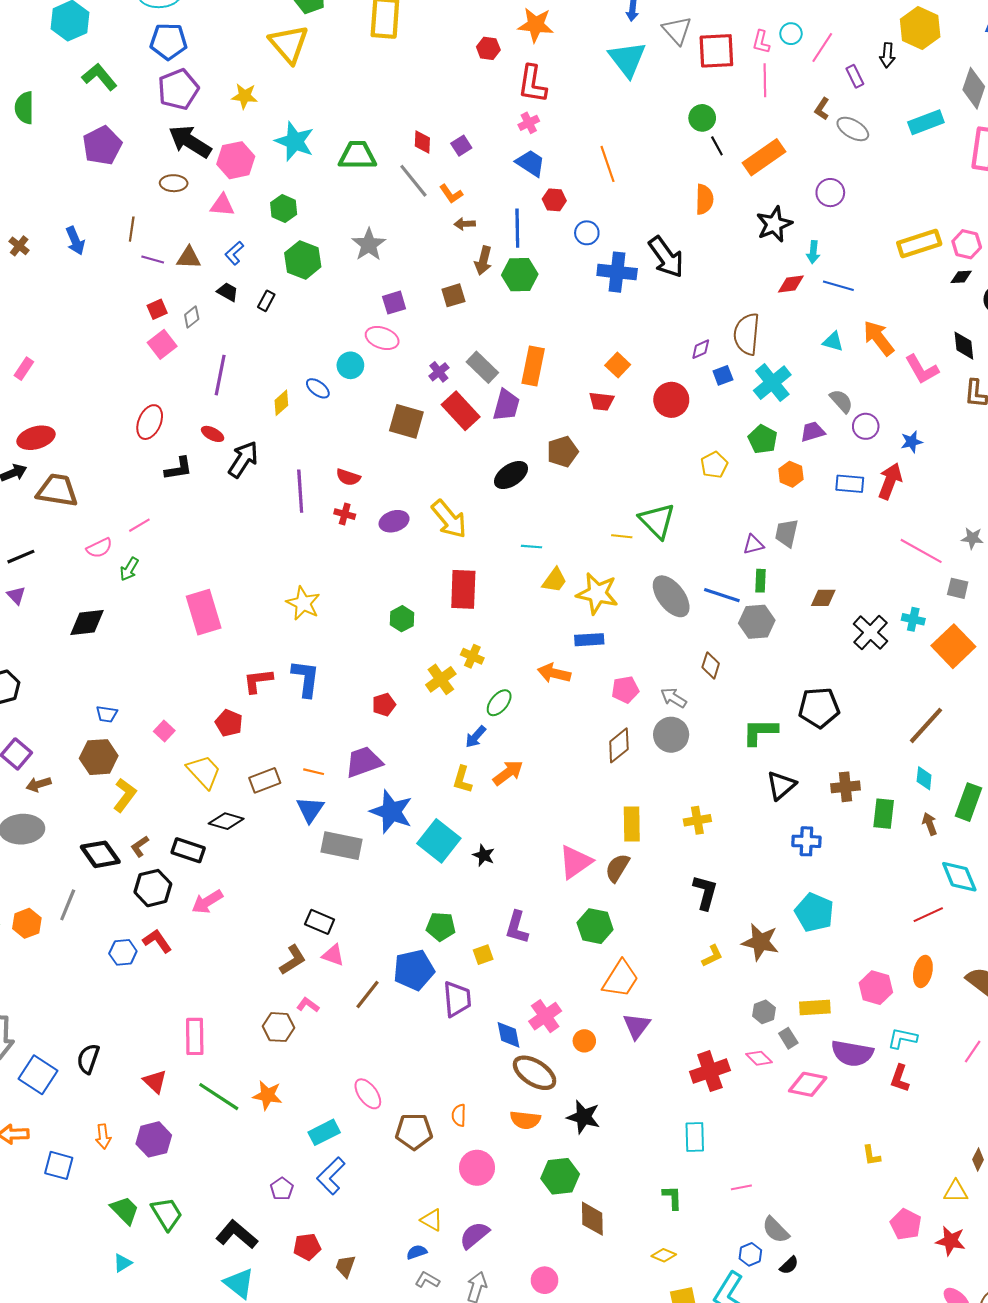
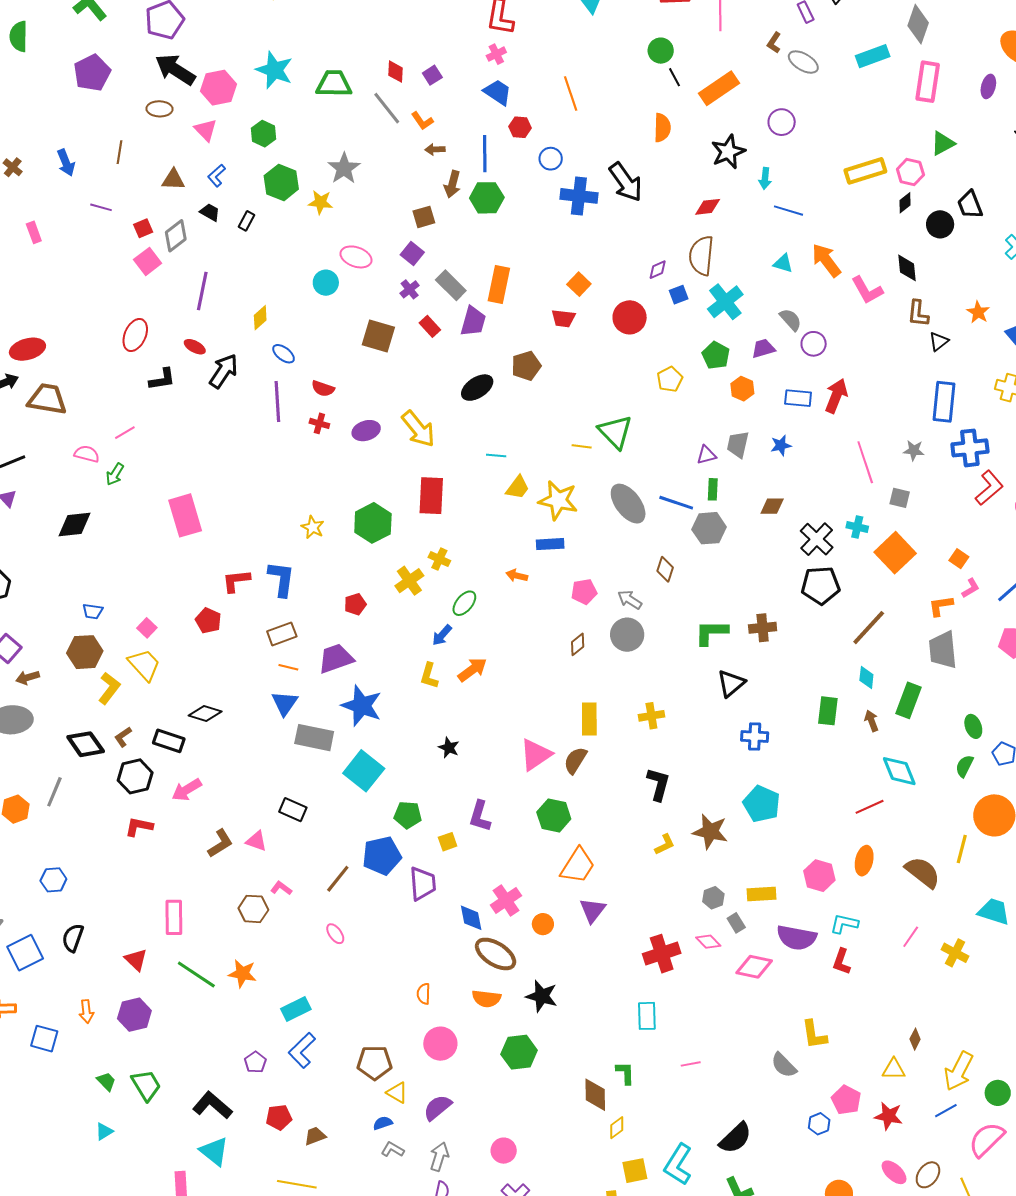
yellow star: (245, 96) -> (320, 202), moved
pink triangle: (222, 205) -> (206, 130), turned 40
purple line: (153, 259) -> (101, 207), moved
black diamond: (961, 277) -> (905, 203), turned -35
red diamond: (791, 284) -> (708, 207), moved
purple square: (394, 303) -> (412, 253), moved, turned -35
gray diamond: (192, 317) -> (176, 236), size x1.5
pink rectangle: (24, 369) -> (34, 232), moved, turned -55
blue ellipse: (318, 388) -> (284, 354), moved
red rectangle: (461, 411) -> (430, 326), size x0.6
blue star: (912, 442) -> (781, 445), moved
pink semicircle: (99, 548) -> (87, 454), turned -140
pink line: (921, 551) -> (865, 462), turned 42
yellow star: (303, 603) -> (313, 527), moved, size x0.7
green hexagon: (402, 619) -> (373, 523), size x1.6
orange arrow: (554, 673) -> (517, 576), size x0.7
black pentagon: (819, 708) -> (821, 585), moved
brown diamond: (619, 745) -> (578, 644), size x0.7
yellow trapezoid: (204, 772) -> (144, 665), moved
brown rectangle: (265, 780) -> (282, 634), moved
brown cross: (846, 787) -> (763, 628), moved
cyan square: (439, 841) -> (364, 771), moved
red L-shape: (157, 941) -> (139, 827), turned -44
blue hexagon: (123, 952) -> (53, 880), moved
pink triangle: (333, 955) -> (256, 841), moved
brown L-shape: (293, 960) -> (220, 843), moved
blue square: (38, 1075) -> (25, 953), turned 30
pink ellipse: (368, 1094) -> (335, 934), moved, size x0.7
brown pentagon: (414, 1132) -> (374, 1063), moved
yellow L-shape: (871, 1155) -> (814, 1035), size x1.5
green trapezoid: (125, 1210) -> (106, 1081), size x0.7
brown diamond: (592, 1219) -> (595, 1095), moved
gray semicircle: (776, 1230) -> (784, 1065), moved
blue hexagon: (750, 1254) -> (819, 1124), moved
yellow diamond: (664, 1255) -> (617, 1128), turned -60
black semicircle: (789, 1265) -> (735, 1138), size x1.8
brown trapezoid: (345, 1266) -> (315, 1136), turned 50

